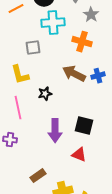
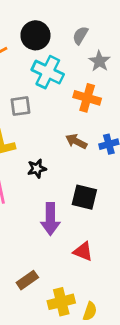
cyan cross: (53, 23) -> (48, 72), turned 30
brown arrow: (74, 74) -> (76, 141), size x0.7
black square: (84, 126) -> (84, 197), moved

